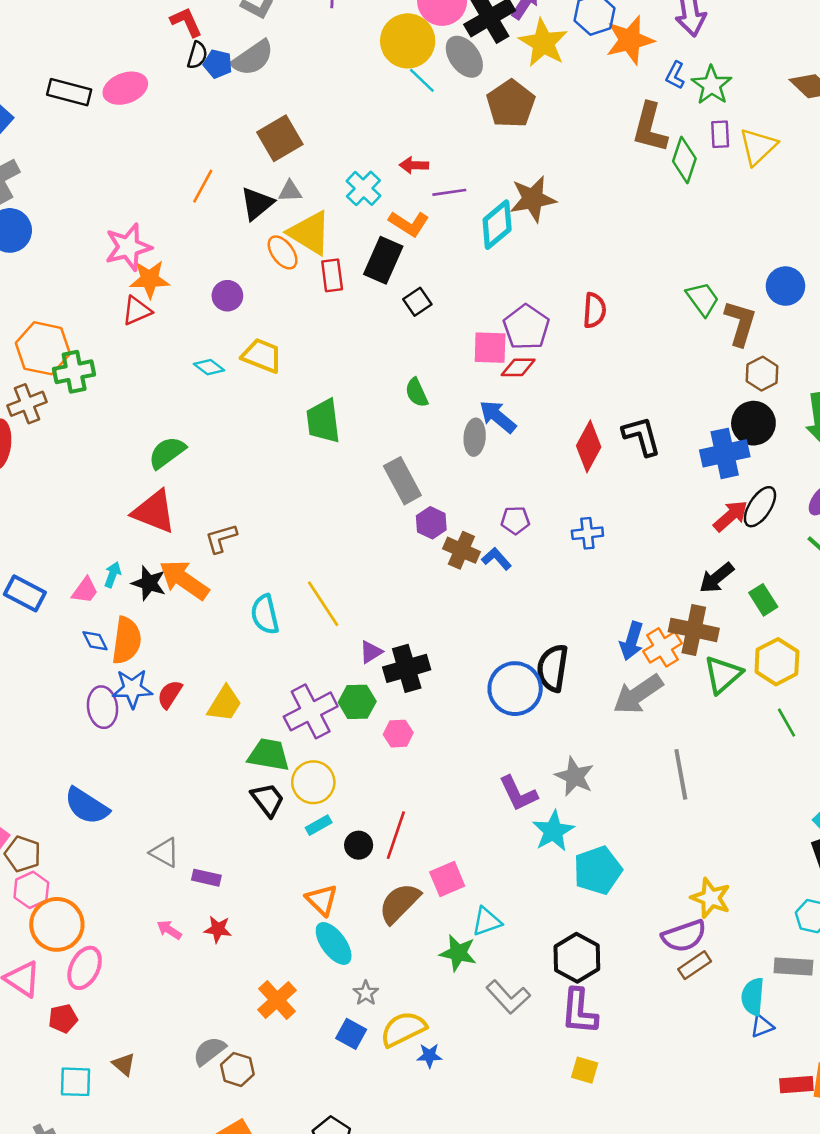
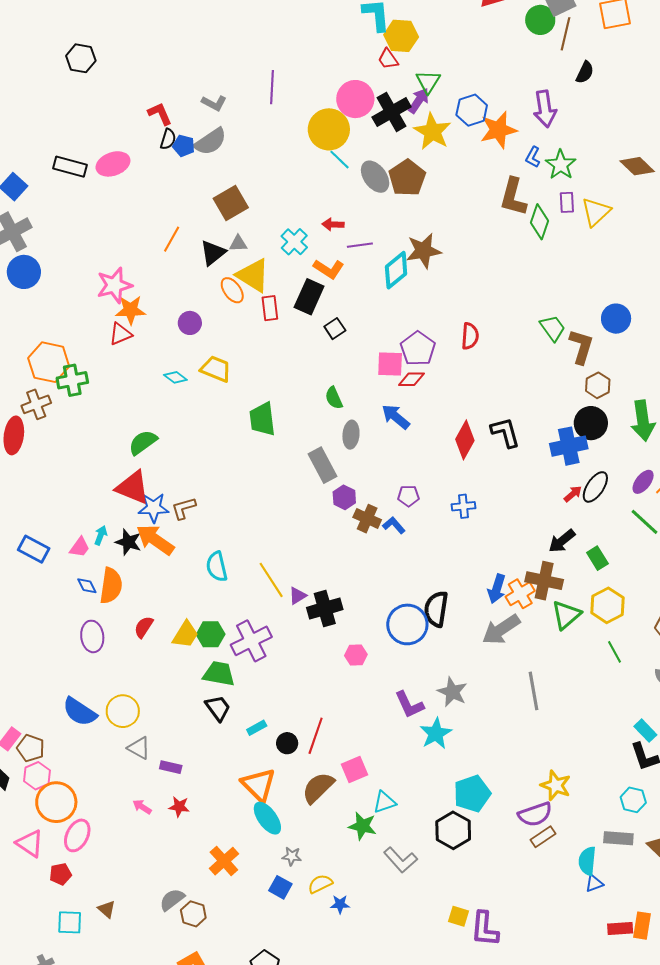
gray ellipse: (464, 57) -> (375, 177), moved
gray ellipse: (475, 437) -> (351, 435), moved
red arrow: (731, 516) -> (573, 494), size x0.7
yellow line: (323, 604) -> (271, 580), moved
blue star: (132, 689) -> (154, 508), moved
green hexagon: (357, 702) -> (211, 634), moved
pink hexagon: (398, 734) -> (356, 655), moved
yellow circle: (313, 782) -> (123, 711), moved
cyan pentagon: (598, 870) -> (472, 794), moved
orange triangle: (322, 900) -> (259, 785), size x1.4
gray star: (366, 993) -> (292, 856), turned -30
purple L-shape: (579, 1011) -> (485, 929), moved
yellow semicircle: (403, 1029) -> (320, 884), size x0.7

